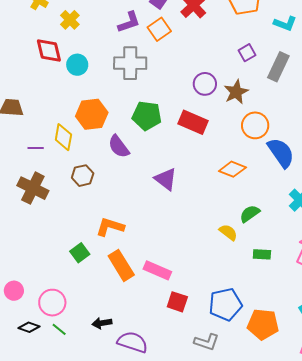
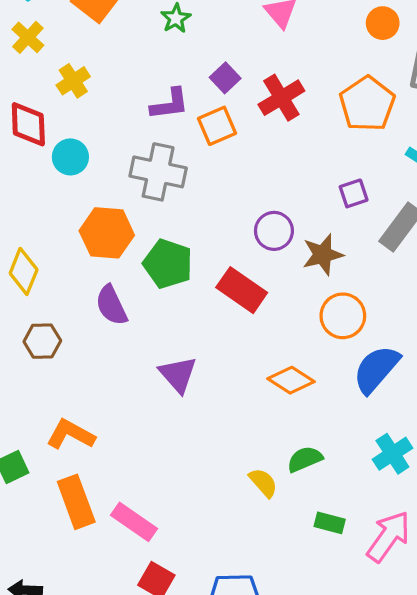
orange hexagon: (92, 114) -> (107, 233), moved
blue semicircle: (281, 153) -> (376, 369), turned -116
green rectangle: (262, 254) -> (330, 523), moved

